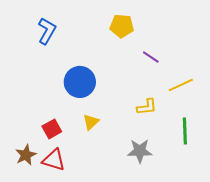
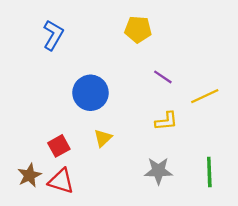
purple line: (151, 57) -> (163, 77), moved
green line: (185, 131) -> (209, 172), moved

